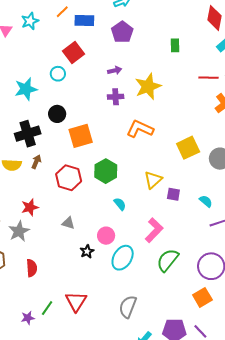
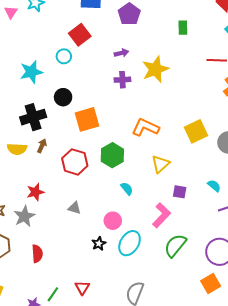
orange L-shape: (140, 129) -> (145, 127), moved
purple square: (173, 194) -> (180, 192), moved
black star: (87, 251) -> (99, 244), moved
red triangle: (76, 301) -> (82, 288), size x0.7

